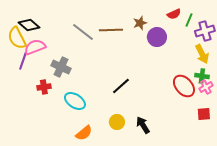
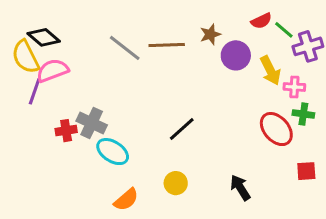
green line: (189, 20) -> (284, 30), turned -72
yellow arrow: (202, 54) -> (270, 70), moved
gray cross: (61, 67) -> (92, 123), moved
pink cross: (206, 87) -> (294, 87), moved, turned 32
black arrow: (143, 125) -> (240, 188), moved

